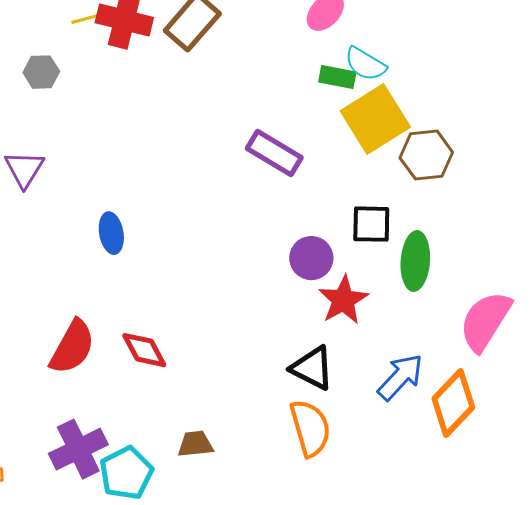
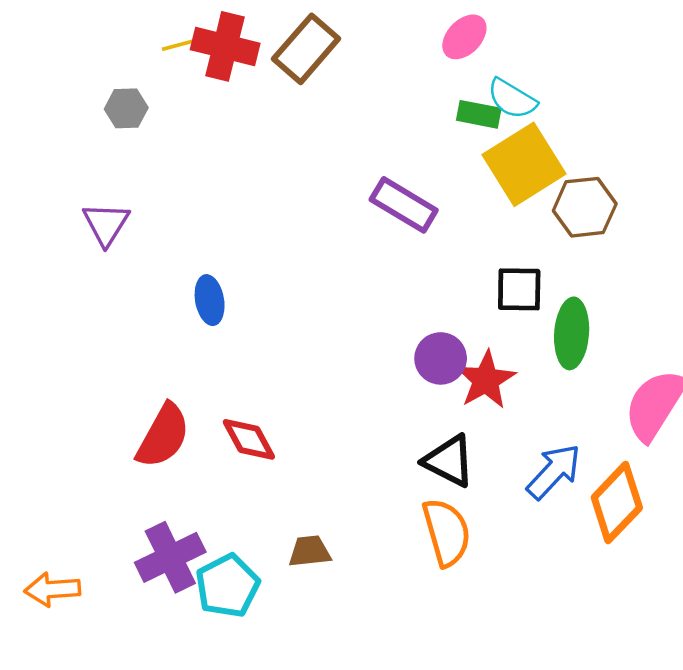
purple circle: (311, 258) -> (441, 358), moved

